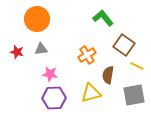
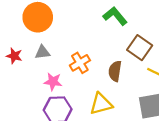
orange cross: (87, 55) -> (80, 63), moved
brown semicircle: (108, 75) -> (115, 71), moved

